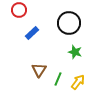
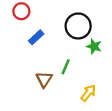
green star: (75, 52) -> (94, 46), moved
green line: (58, 79) -> (66, 67), moved

